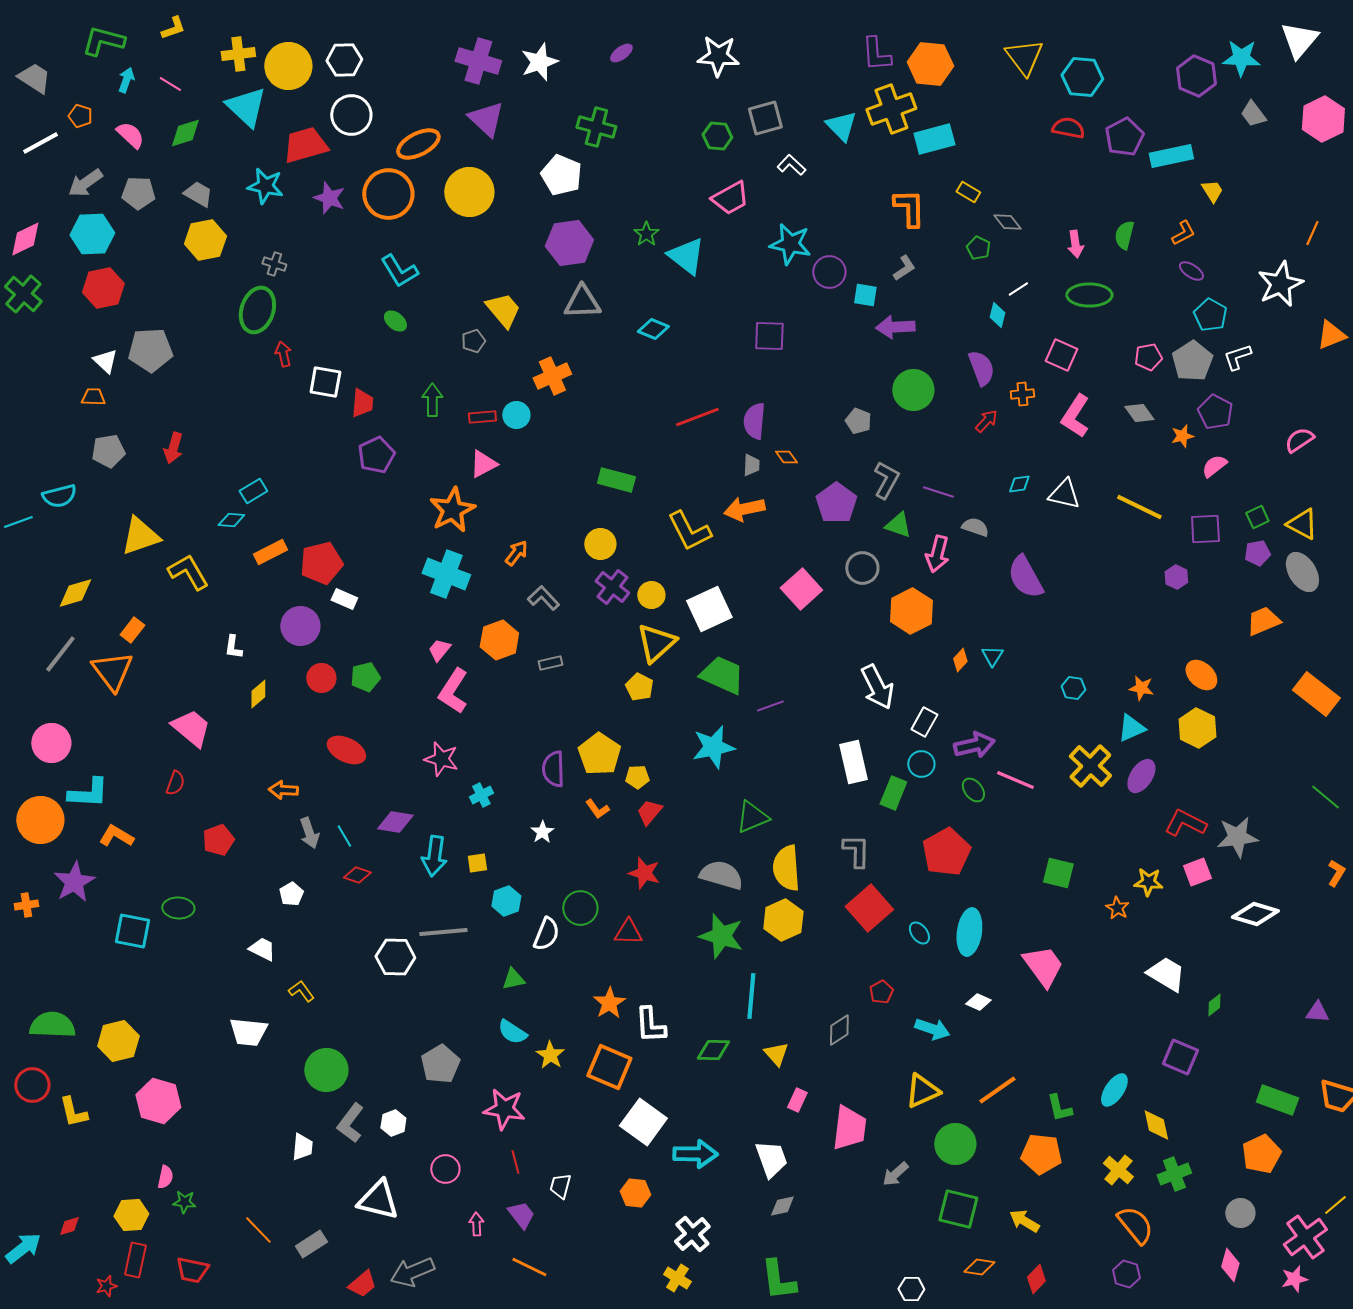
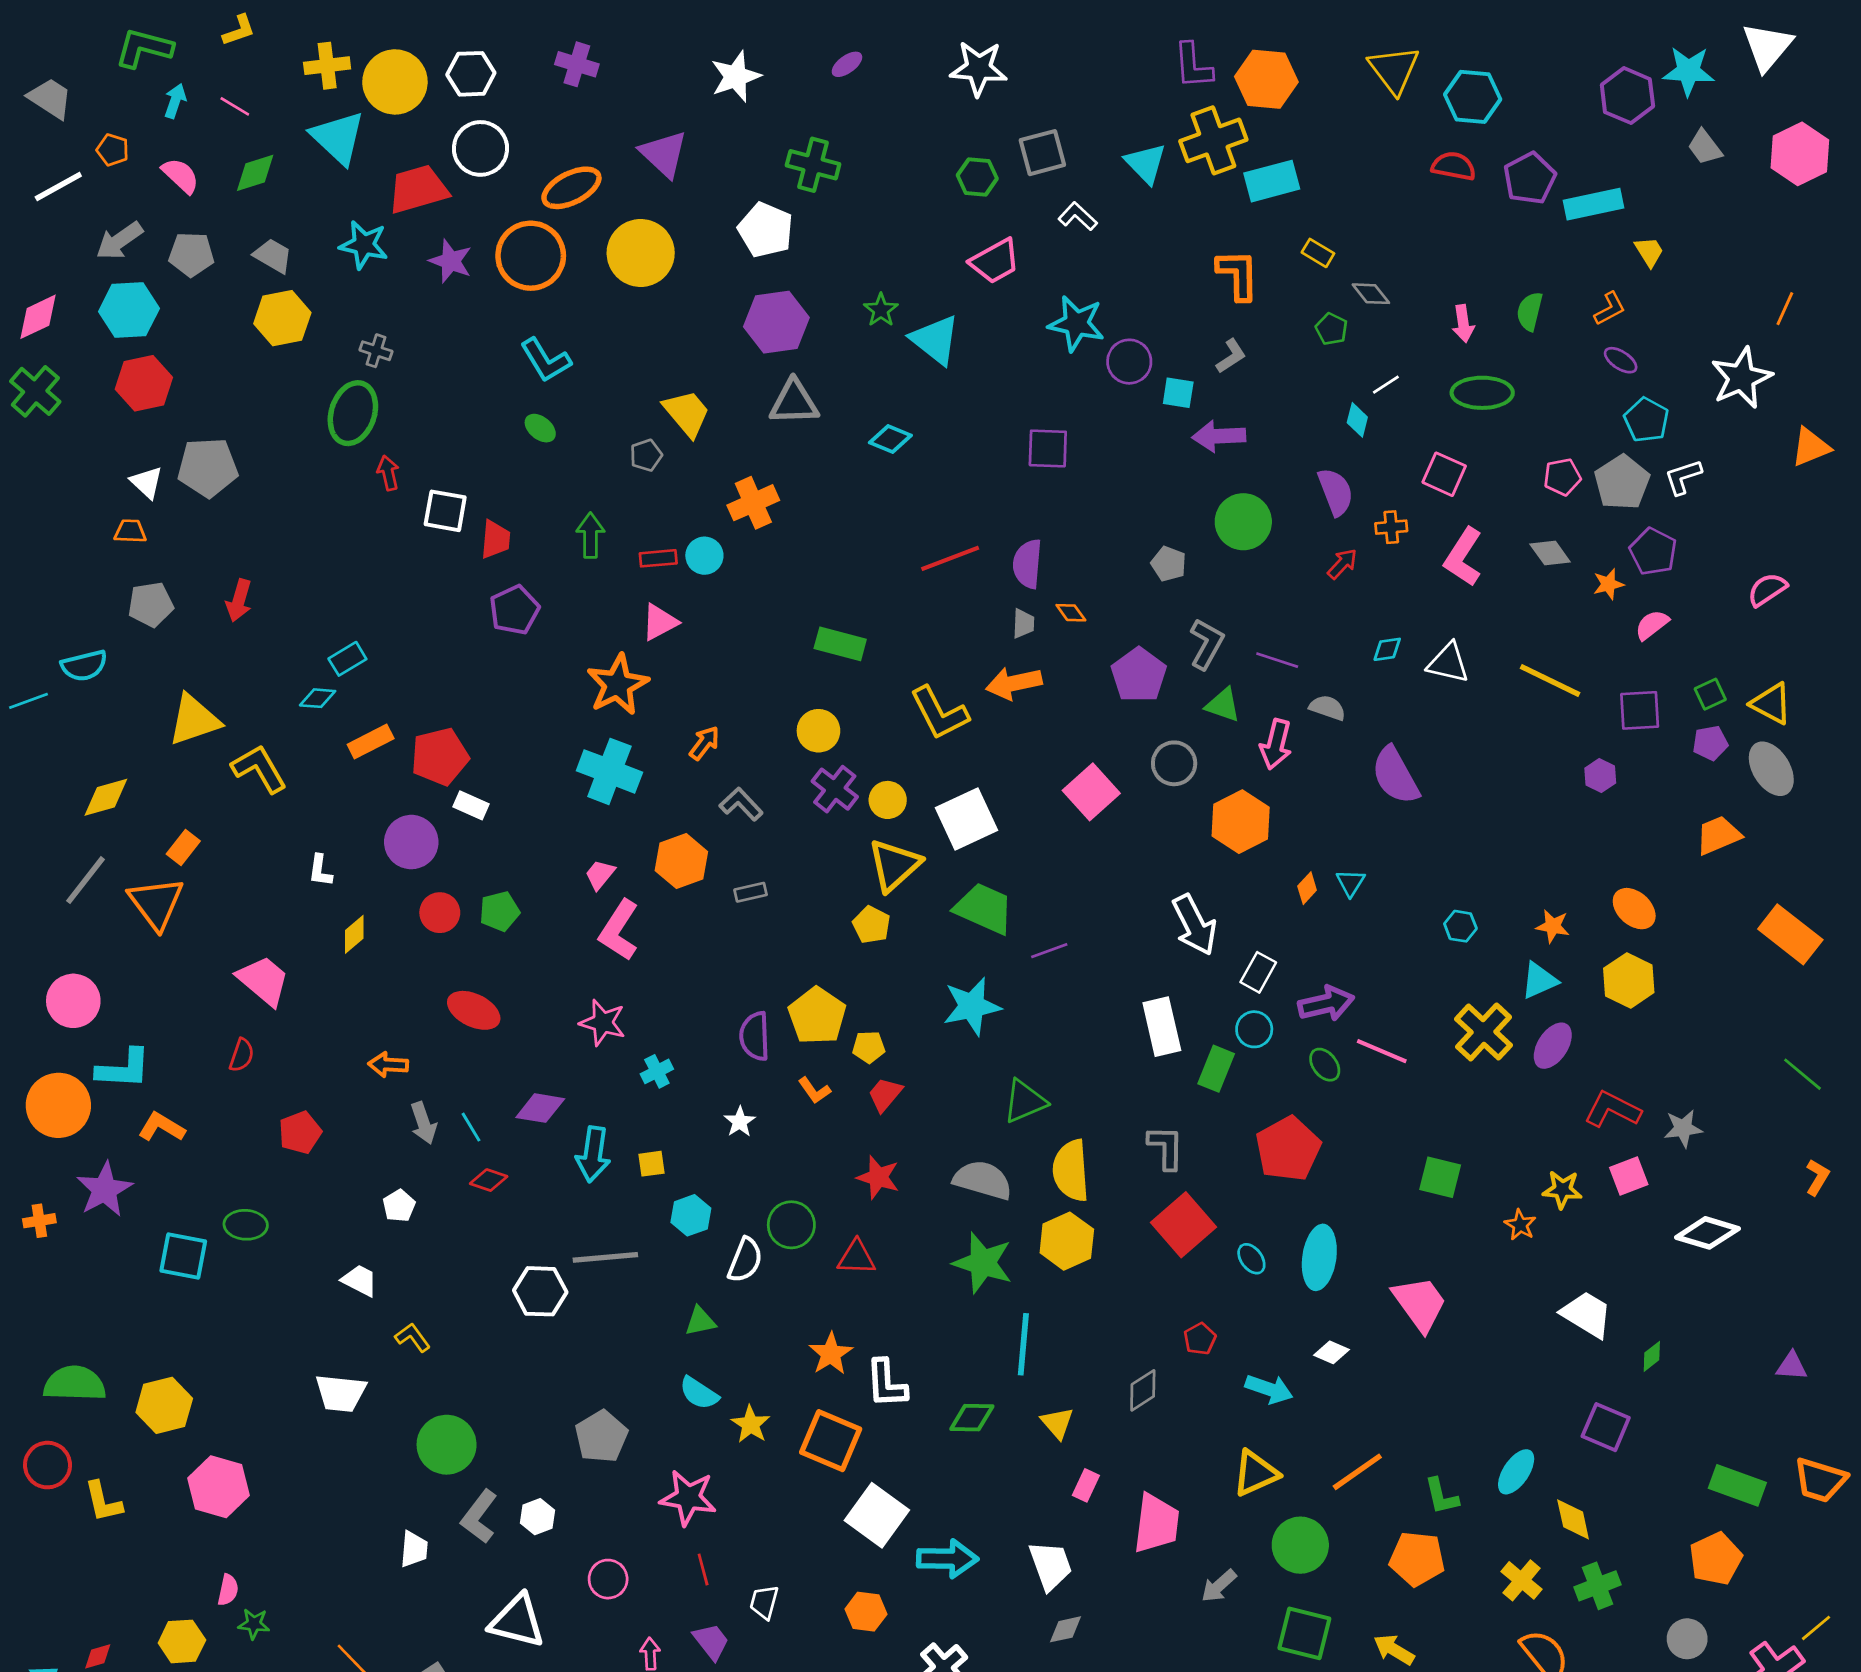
purple cross: (478, 61) -> (577, 64), moved, size x0.7
gray star: (1237, 837) -> (1683, 1128), size x0.7

